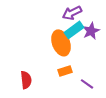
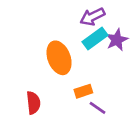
orange ellipse: (61, 43) -> (59, 58), moved
purple line: (87, 84) -> (98, 108), moved

